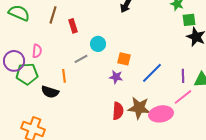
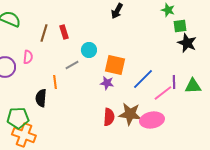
brown line: (53, 15) -> (44, 33), moved
orange square: (124, 59) -> (115, 65), size x1.5
green pentagon: (27, 74) -> (18, 118), moved
black semicircle: (50, 92) -> (41, 98), turned 78
pink line: (183, 97) -> (163, 93), moved

